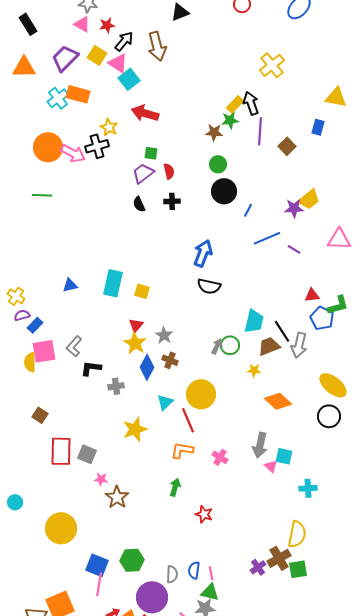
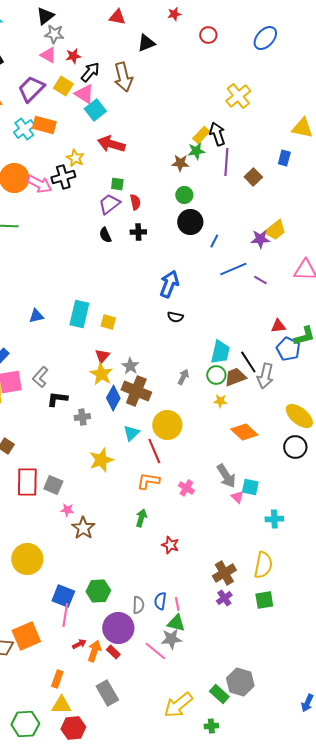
black semicircle: (209, 286) -> (175, 317), size x0.7
green circle: (230, 345) -> (216, 375), moved
brown cross: (170, 360) -> (136, 391), size x1.8
gray arrow: (260, 445) -> (226, 476), turned -45
brown cross: (279, 558) -> (224, 573), moved

